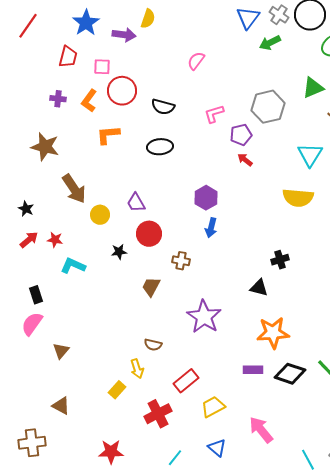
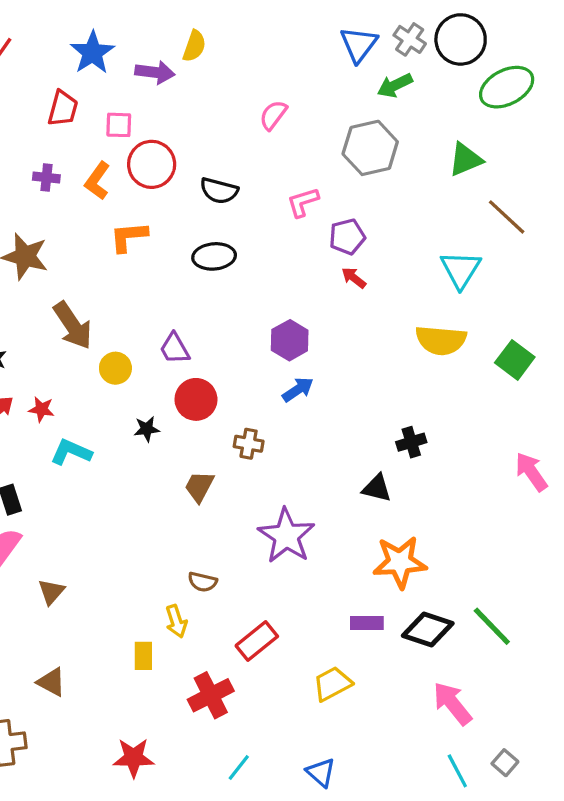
gray hexagon: (268, 107) -> (370, 148), moved
blue arrow: (211, 228) -> (298, 390), turned -138
yellow rectangle: (117, 390) -> (143, 656), turned -42
yellow trapezoid: (213, 407) -> (332, 684), moved
pink arrow: (261, 430) -> (452, 703), moved
blue triangle: (217, 448) -> (321, 772), moved

